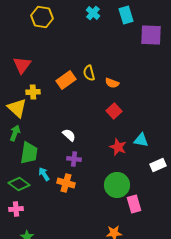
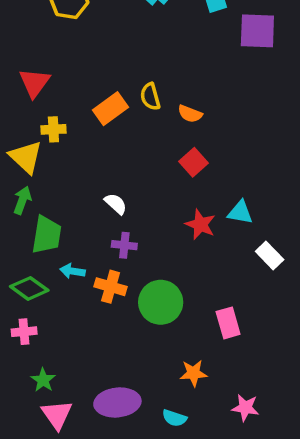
white rectangle: (158, 165) -> (270, 256), turned 70
cyan arrow: (44, 174) -> (72, 271), turned -48
green circle: (117, 185) -> (161, 302), moved

